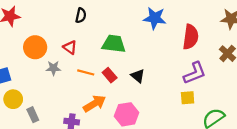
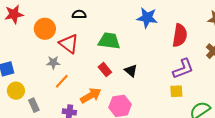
black semicircle: (81, 15) -> (79, 14), turned -104
orange circle: (35, 47) -> (45, 29), moved
red triangle: (70, 47) -> (69, 44), size x1.5
orange line: (86, 72) -> (62, 81), moved, turned -63

